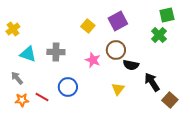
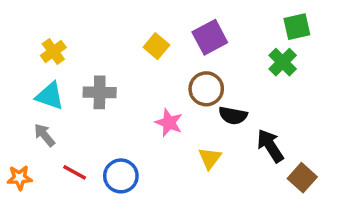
yellow cross: (13, 29) -> (53, 51), moved
pink star: (93, 60) -> (169, 123), moved
gray arrow: (17, 78) -> (44, 135), moved
blue circle: (68, 87) -> (121, 176), moved
orange star: (22, 100) -> (20, 178), moved

